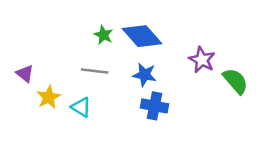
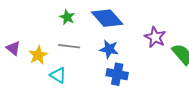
green star: (103, 35) -> (67, 17), moved
yellow star: (49, 97) -> (38, 55), moved

